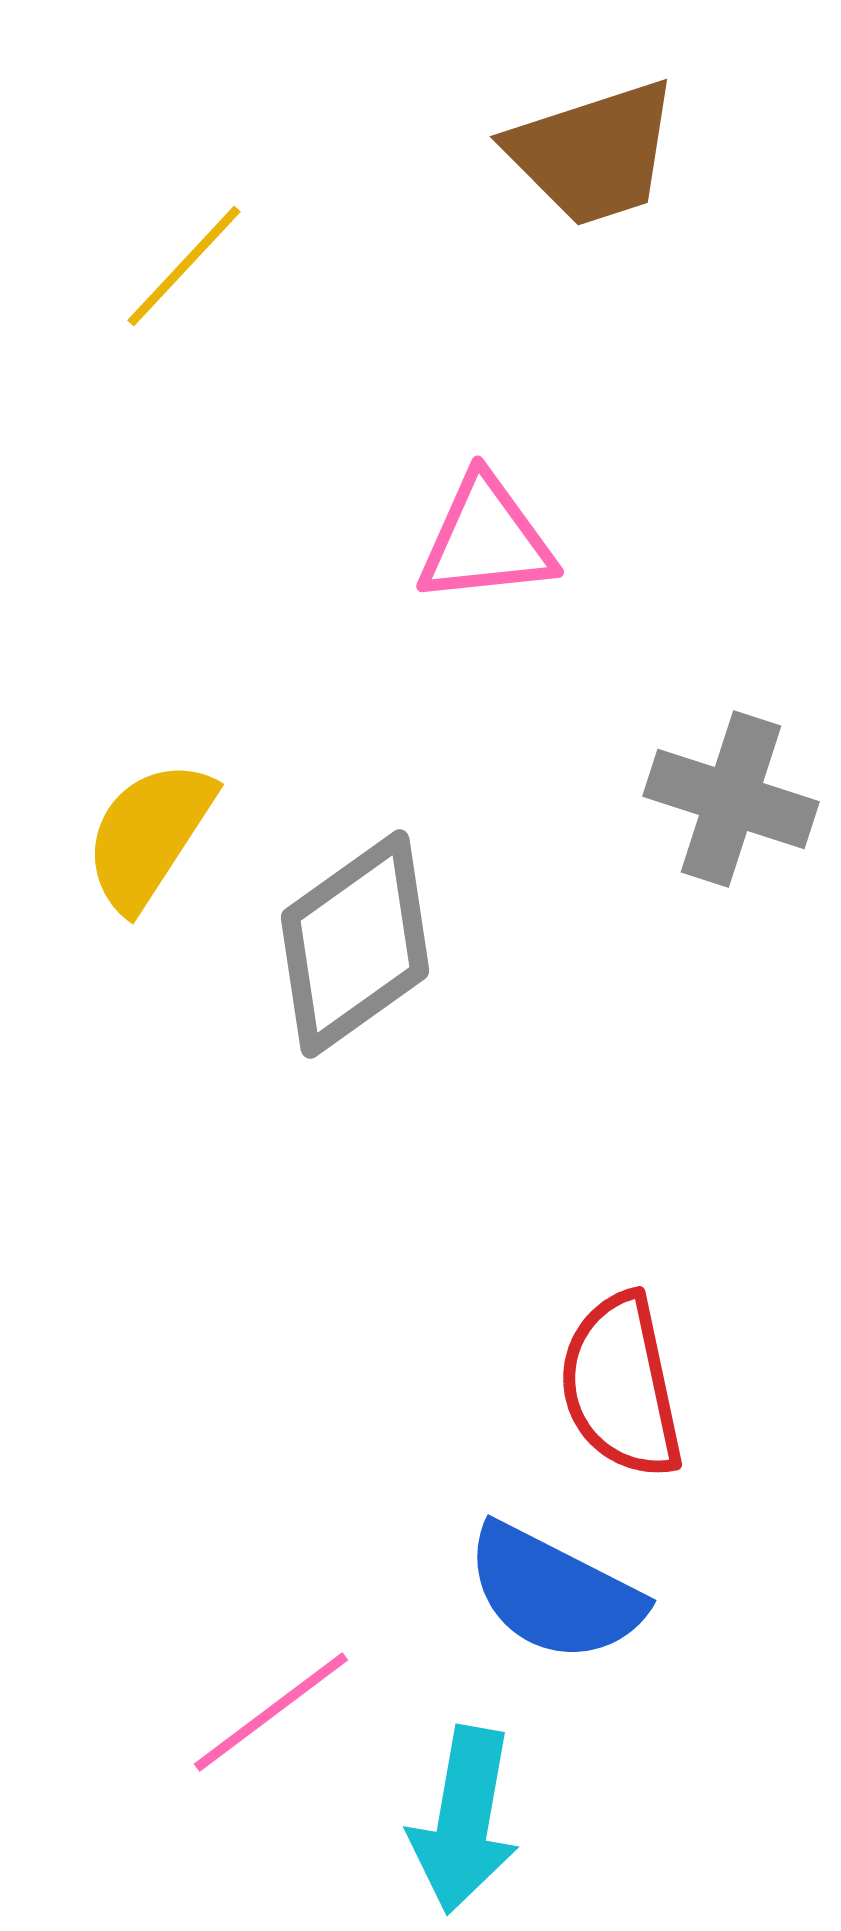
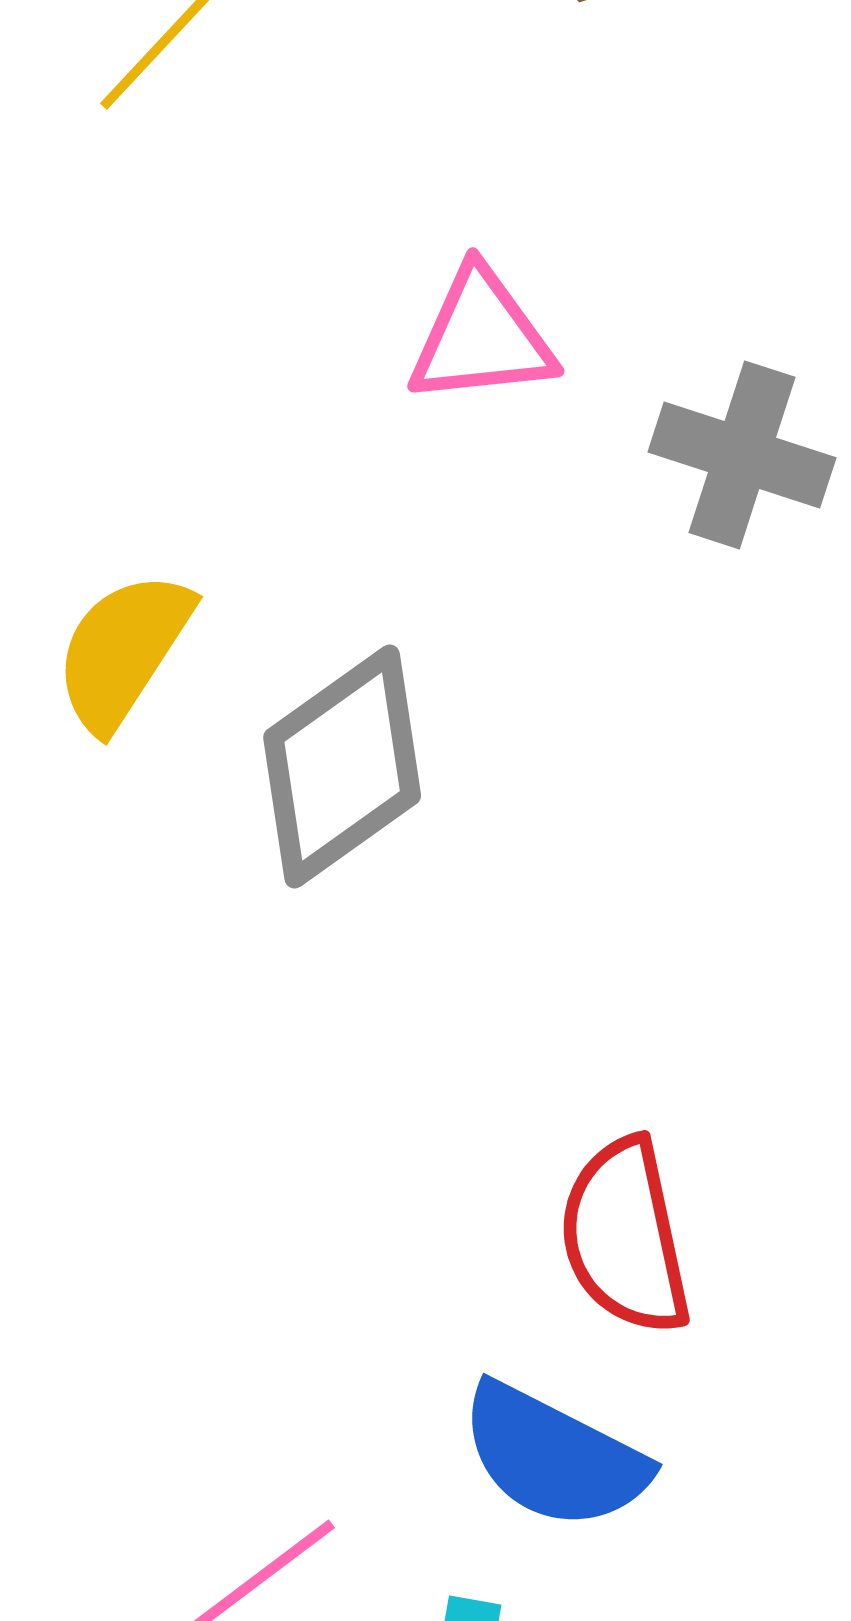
gray cross: (731, 799) -> (742, 455), moved

